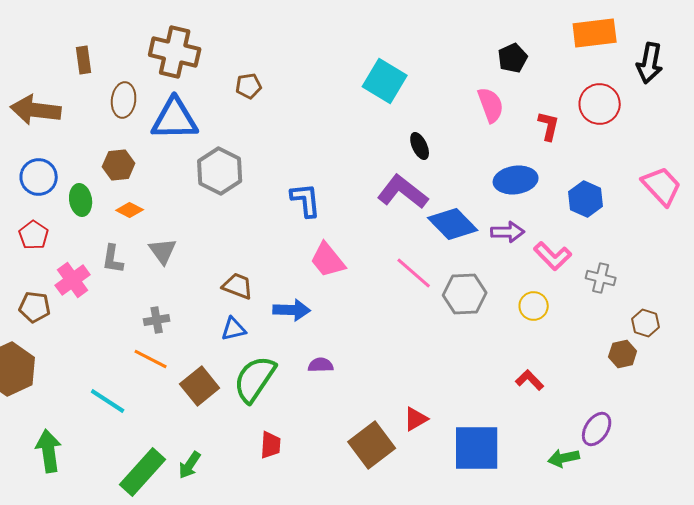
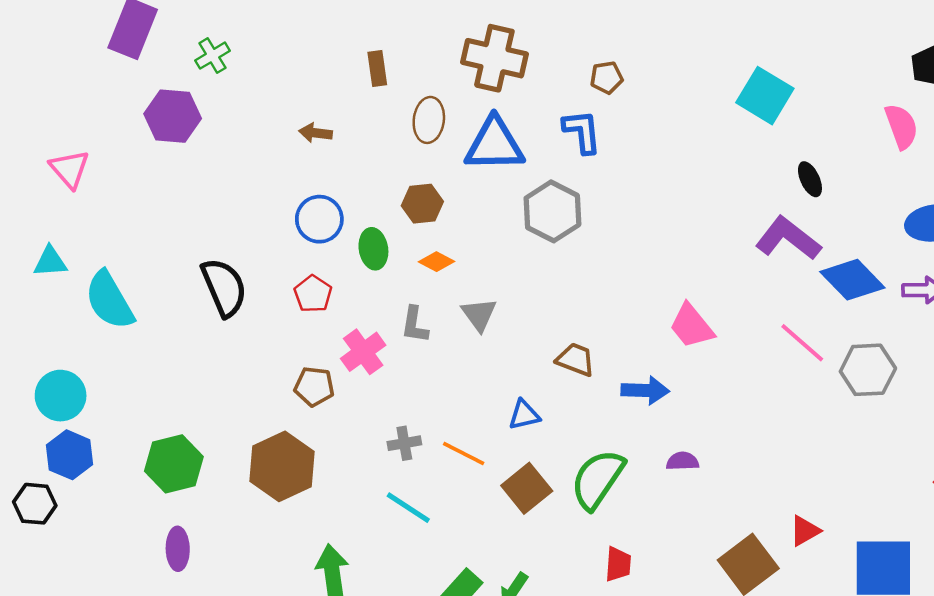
brown pentagon: (249, 86) -> (607, 77), moved
brown arrow: (36, 110) -> (315, 133), size x0.5
blue L-shape: (306, 200) -> (582, 132), moved
gray cross: (157, 320) -> (404, 443), moved
blue triangle: (234, 329) -> (524, 415), moved

